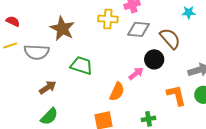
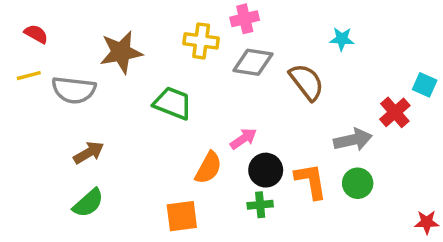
brown star: (62, 29) -> (121, 52), turned 30
black circle: (154, 59) -> (266, 170), moved
green trapezoid: (81, 66) -> (173, 103), moved
green cross: (149, 119) -> (260, 205), moved

